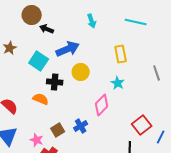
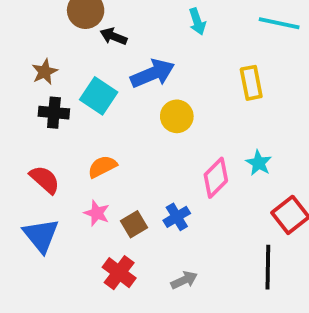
black cross: (55, 82) -> (54, 113), moved
cyan star: (118, 83) -> (259, 163), moved
orange semicircle: (41, 99) -> (102, 167), turned -49
pink star: (37, 140) -> (97, 213), moved

